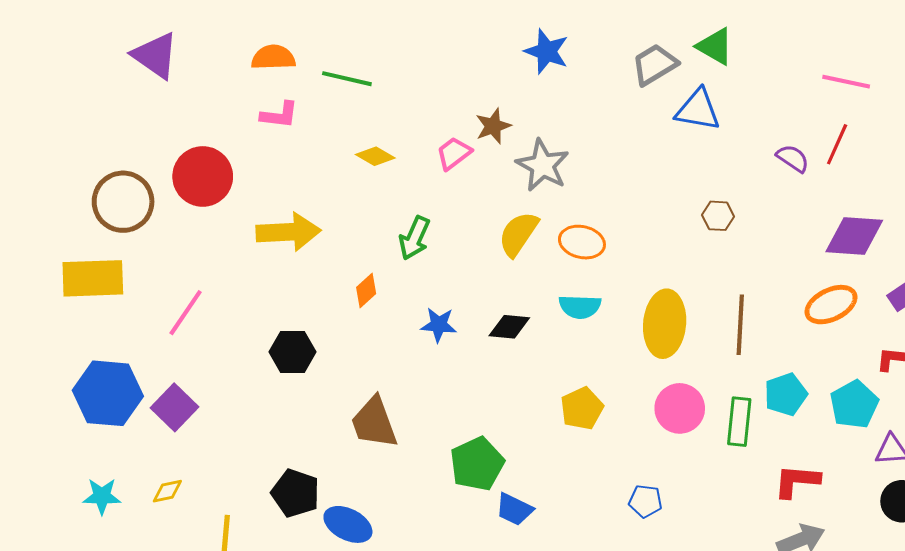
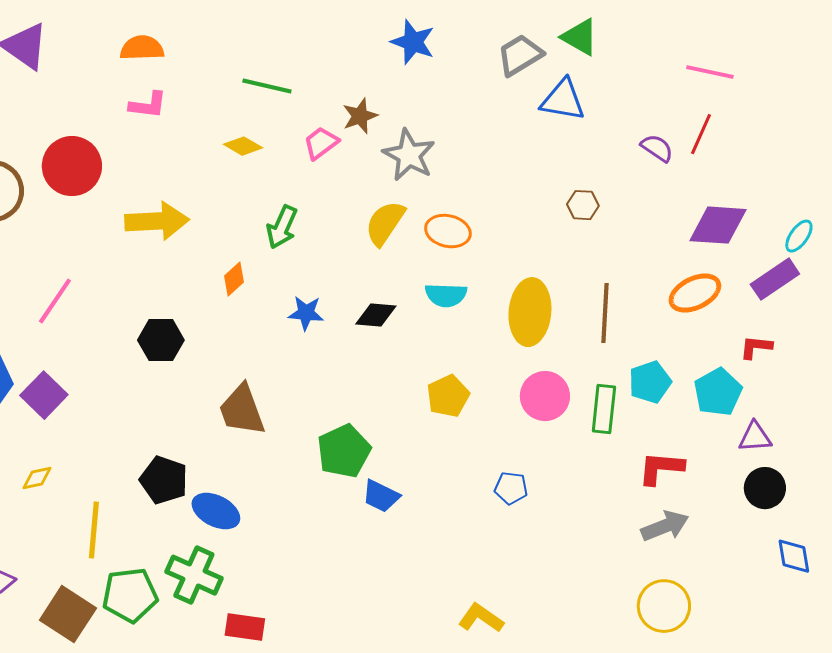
green line: (347, 79) -> (267, 86), moved

